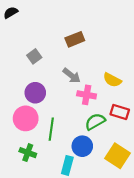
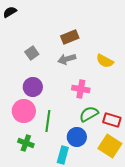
gray arrow: (72, 76) -> (67, 59), moved, turned 126
yellow semicircle: (112, 80) -> (105, 61), moved
red rectangle: (120, 112) -> (112, 120), moved

